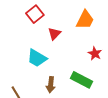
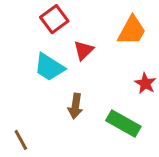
cyan trapezoid: (37, 58) -> (49, 67), moved
brown arrow: (51, 85) -> (75, 106), moved

